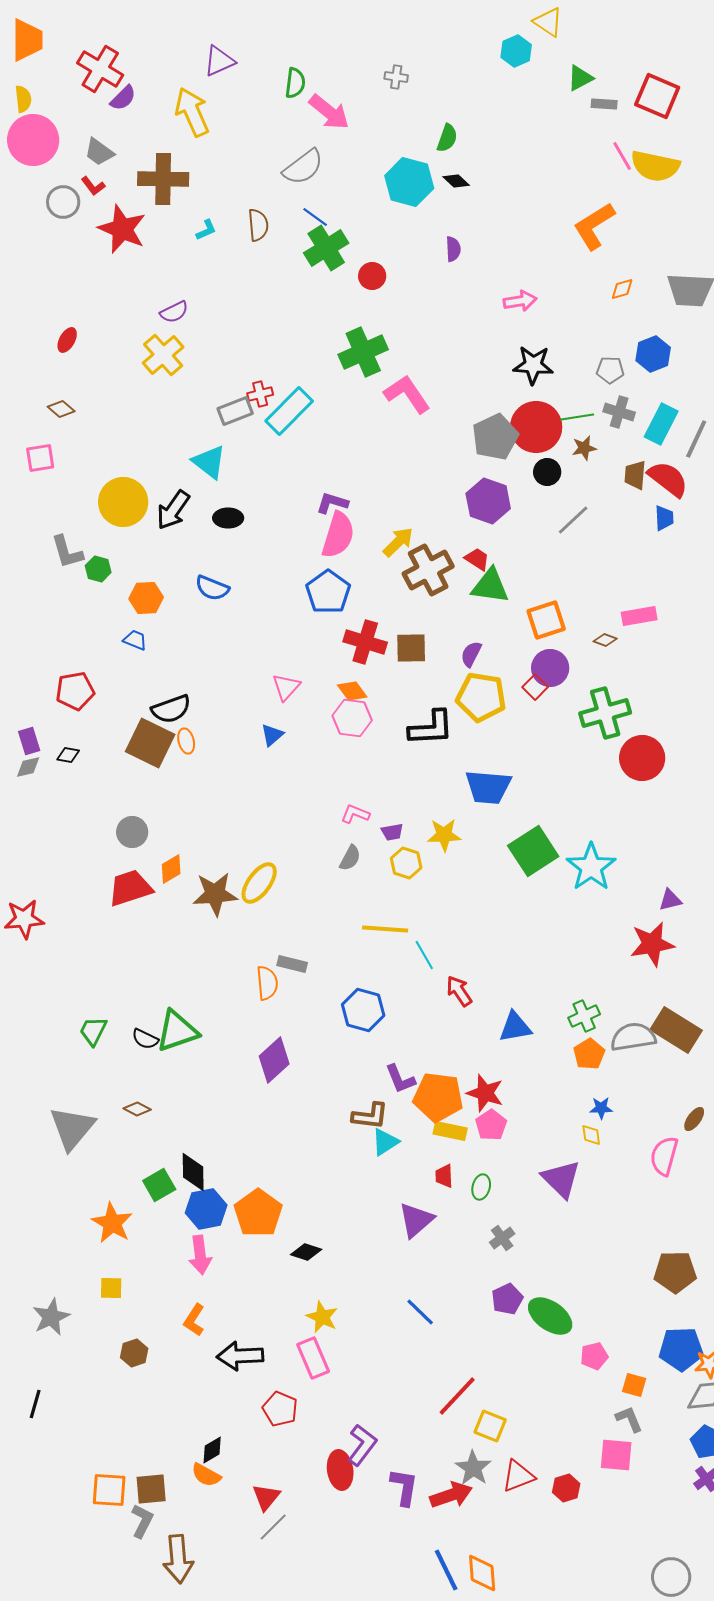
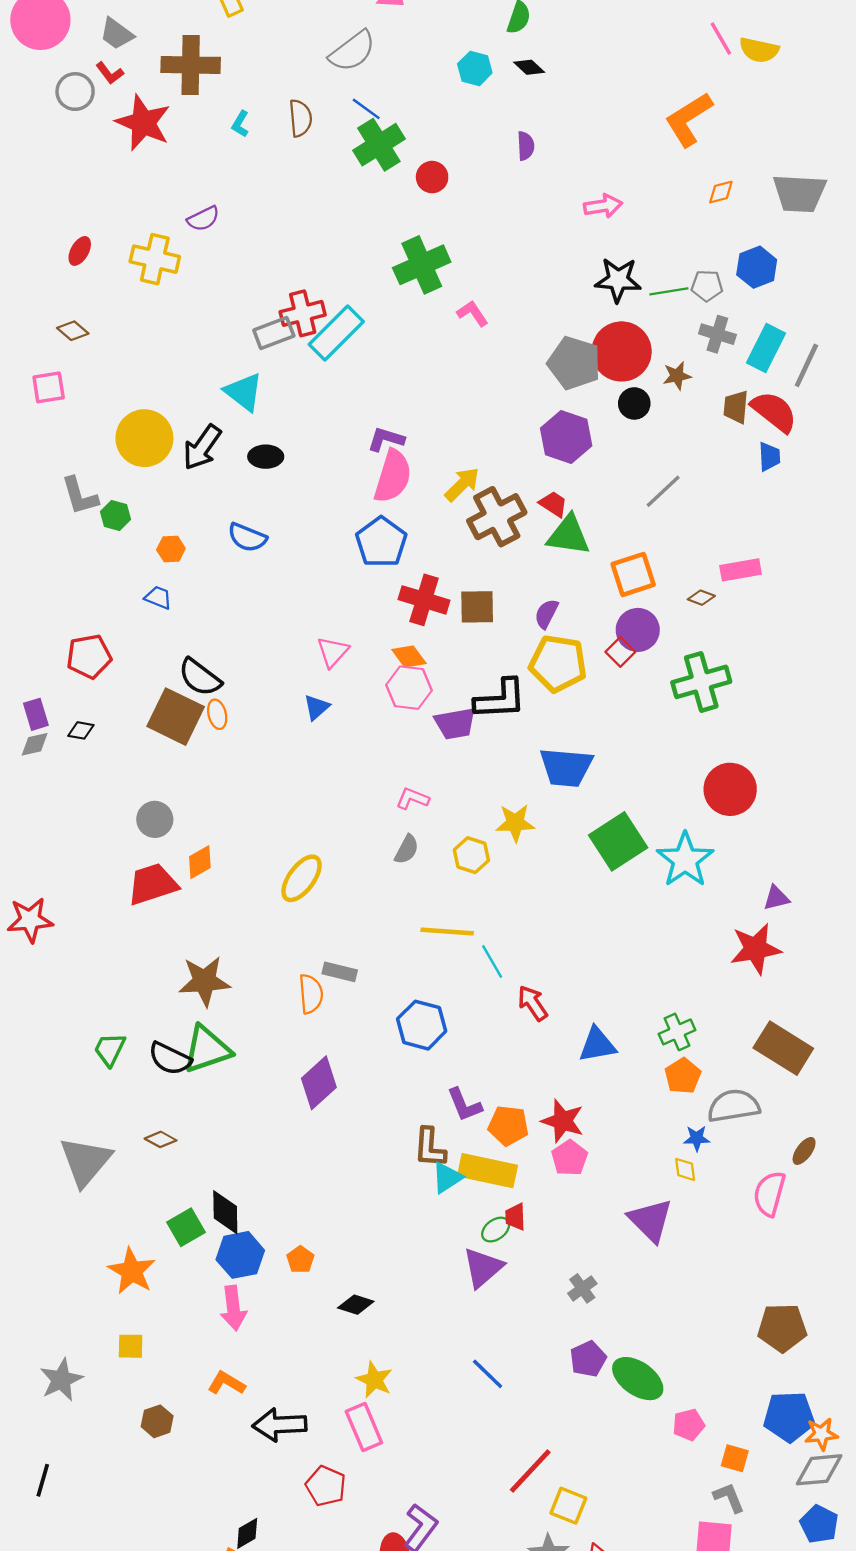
yellow semicircle: (655, 166) -> (759, 50), size x0.7
cyan hexagon: (409, 182) -> (475, 68), size x0.6
cyan L-shape: (206, 230) -> (240, 124), turned 145
yellow cross: (163, 355) -> (155, 259), moved, turned -36
red cross: (260, 394) -> (303, 313), size x1.5
pink L-shape: (407, 394) -> (473, 313), size x0.6
green line: (577, 417) -> (669, 291), moved
gray pentagon: (495, 437) -> (574, 363), turned -30
gray line: (573, 520) -> (663, 491), moved
orange hexagon: (146, 598) -> (171, 549), size x0.7
black semicircle: (171, 709) -> (200, 677), turned 57
red circle: (642, 758) -> (730, 789), moved
purple trapezoid: (392, 832) -> (455, 723), moved, size x1.6
brown star: (215, 894) -> (204, 981), moved
gray semicircle: (633, 1037) -> (734, 1106), moved
black semicircle: (145, 1039) -> (170, 1059), size x1.4
orange pentagon: (438, 1097) -> (508, 1126), size x0.7
brown L-shape: (370, 1116) -> (430, 1147), turned 87
yellow rectangle: (450, 1131) -> (488, 1171), moved, size x1.5
green ellipse: (481, 1187) -> (496, 1230), moved, turned 40
orange pentagon: (258, 1213) -> (300, 1260), size x0.5
orange L-shape: (194, 1320) -> (226, 1383), turned 88

